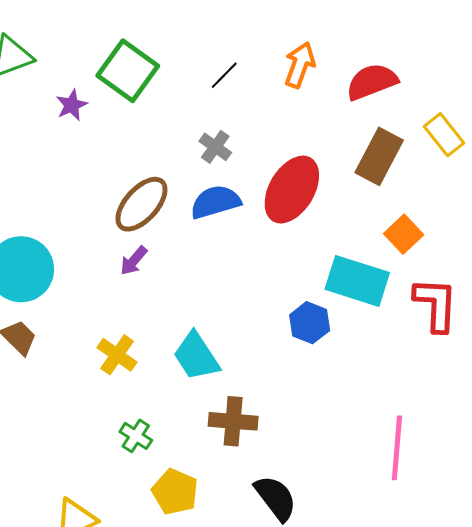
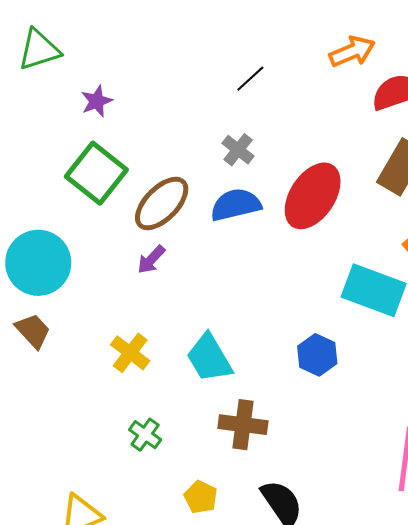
orange arrow: (300, 65) -> (352, 51), moved, turned 45
green square: (128, 71) -> (96, 173), moved
blue hexagon: (310, 323) -> (317, 355), moved
yellow pentagon: (175, 492) -> (201, 497), moved, size x0.7

